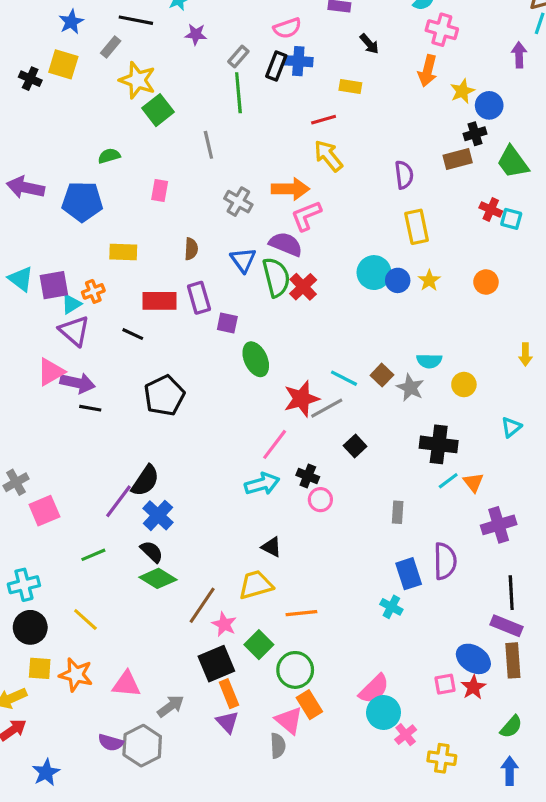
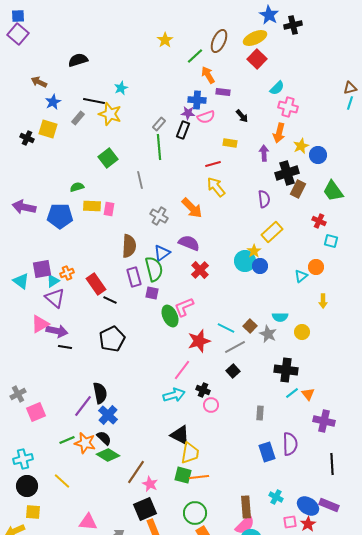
pink semicircle: (287, 28) -> (206, 117), moved
purple star: (196, 34) -> (188, 113), moved
purple arrow: (519, 55) -> (264, 153), moved
blue cross: (298, 61) -> (197, 100), moved
yellow star: (137, 80) -> (110, 114), moved
black cross: (475, 134) -> (287, 173), moved, size x1.6
brown rectangle: (458, 159) -> (298, 189), turned -48
orange arrow: (290, 189) -> (192, 208), turned 45
pink L-shape: (306, 216) -> (184, 307), moved
cyan square: (511, 219) -> (331, 241), moved
yellow rectangle: (417, 227) -> (272, 232), turned 60
brown semicircle: (191, 249) -> (129, 246), size x1.6
yellow rectangle: (123, 252) -> (92, 206), moved
blue triangle: (243, 260) -> (162, 253), turned 30
green semicircle: (276, 277) -> (154, 269), moved
cyan triangle: (21, 279) -> (21, 281), moved
yellow star: (429, 280) -> (254, 251), moved
red rectangle: (160, 301) -> (96, 284), moved, turned 55
black line: (133, 334) -> (110, 300), moved
yellow arrow: (525, 355) -> (323, 301), moved
gray line: (327, 408) -> (235, 347), moved
cyan triangle: (511, 427) -> (301, 276), moved
black semicircle: (145, 481) -> (100, 393), turned -45
purple cross: (499, 525) -> (324, 421), turned 30
black triangle: (272, 547) -> (180, 435), size x1.5
yellow trapezoid: (256, 585) -> (190, 453), moved, turned 115
cyan cross: (391, 607) -> (276, 497), moved
purple rectangle: (506, 626) -> (329, 505), moved
green square: (259, 645) -> (183, 475), moved, turned -30
brown rectangle: (513, 660) -> (246, 507), moved
orange star: (76, 675) -> (85, 443), moved

